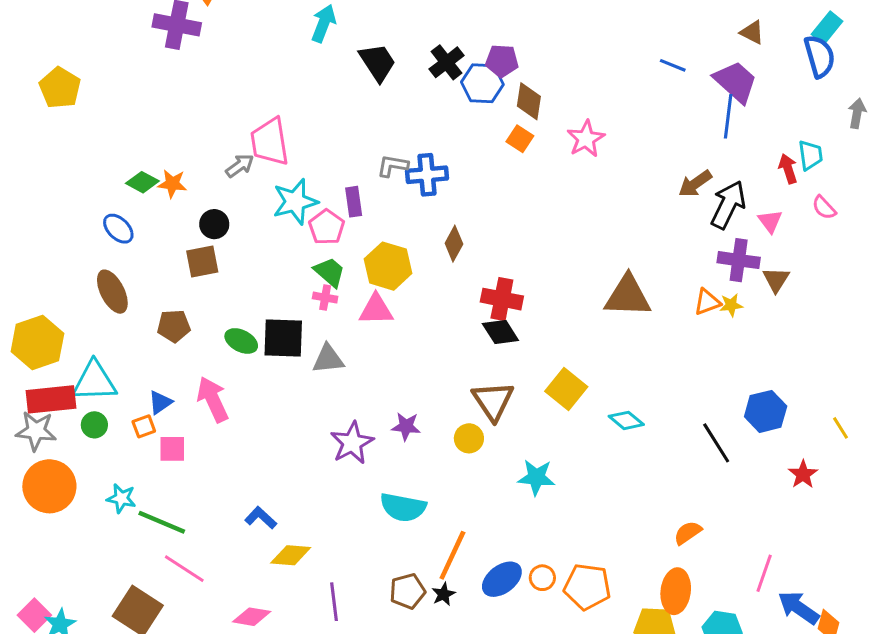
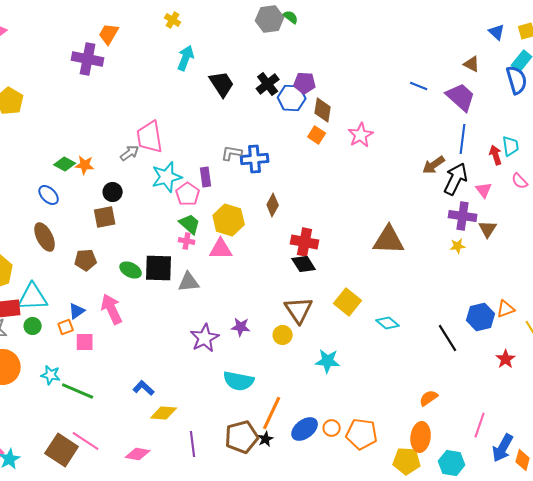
blue line: (728, 116) -> (463, 139), moved
orange triangle: (707, 302) -> (506, 309), moved
pink line: (184, 569) -> (86, 441), moved
brown pentagon: (408, 591) -> (242, 437), size x1.4
blue arrow: (799, 608) -> (503, 448), turned -96

